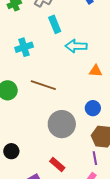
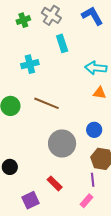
cyan arrow: (76, 46) -> (96, 68), moved

